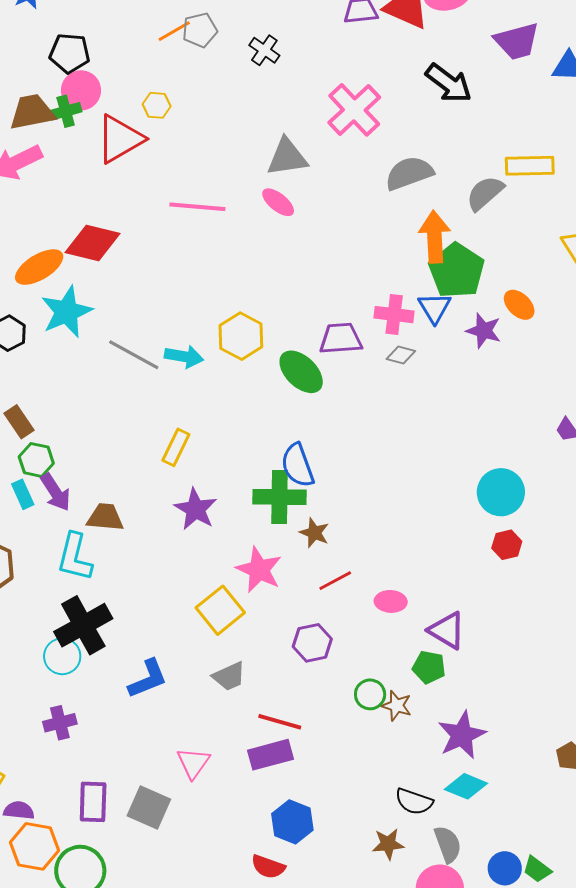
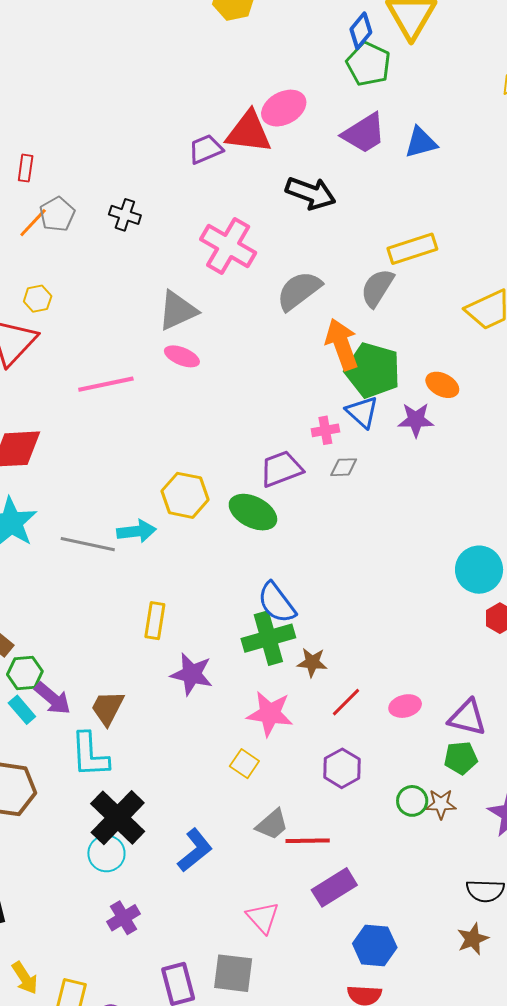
pink cross: (394, 315) -> (325, 430), size x0.7
brown trapezoid: (105, 517) -> (108, 708), turned -51
yellow square: (220, 610) -> (244, 764), size x0.6
red line: (280, 722) -> (308, 841), moved

